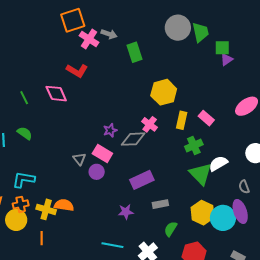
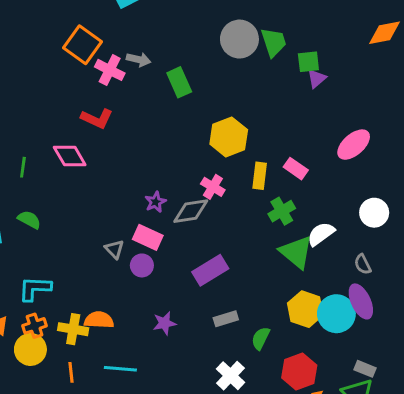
orange square: (73, 20) -> (83, 45), turned -30
green line: (24, 98) -> (23, 167), turned 40
gray rectangle: (160, 204) -> (226, 319), moved
purple star: (126, 212) -> (164, 323), moved
cyan line: (112, 245) -> (120, 369), moved

